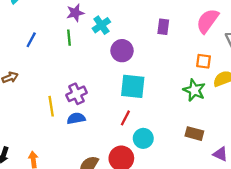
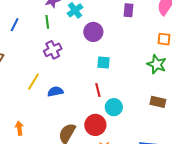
cyan square: (133, 86) -> (103, 62), size x0.6
purple cross: (77, 94) -> (53, 50), moved
yellow line: (51, 106) -> (33, 82), turned 42
red line: (125, 118) -> (98, 90), turned -40

